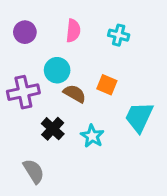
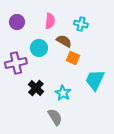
brown semicircle: (75, 94) -> (64, 41), moved
gray semicircle: (34, 171) -> (55, 117), moved

